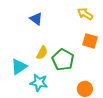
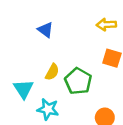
yellow arrow: (85, 14) -> (106, 25), turned -35
cyan triangle: (19, 67) -> (23, 89), turned -30

